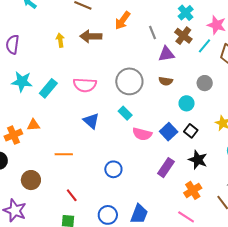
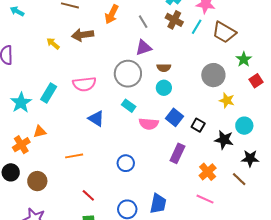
yellow arrow: (60, 40) -> (53, 44), turned -32
purple triangle: (166, 54) -> (144, 48), moved
cyan star: (22, 82) -> (21, 103), moved, turned -30
gray circle: (205, 83) -> (213, 75), moved, size x1.5
cyan circle: (187, 103) -> (164, 88), moved
black square: (191, 131) -> (198, 125), moved
black star: (198, 160) -> (224, 140), moved
brown circle: (31, 180) -> (37, 181), moved

